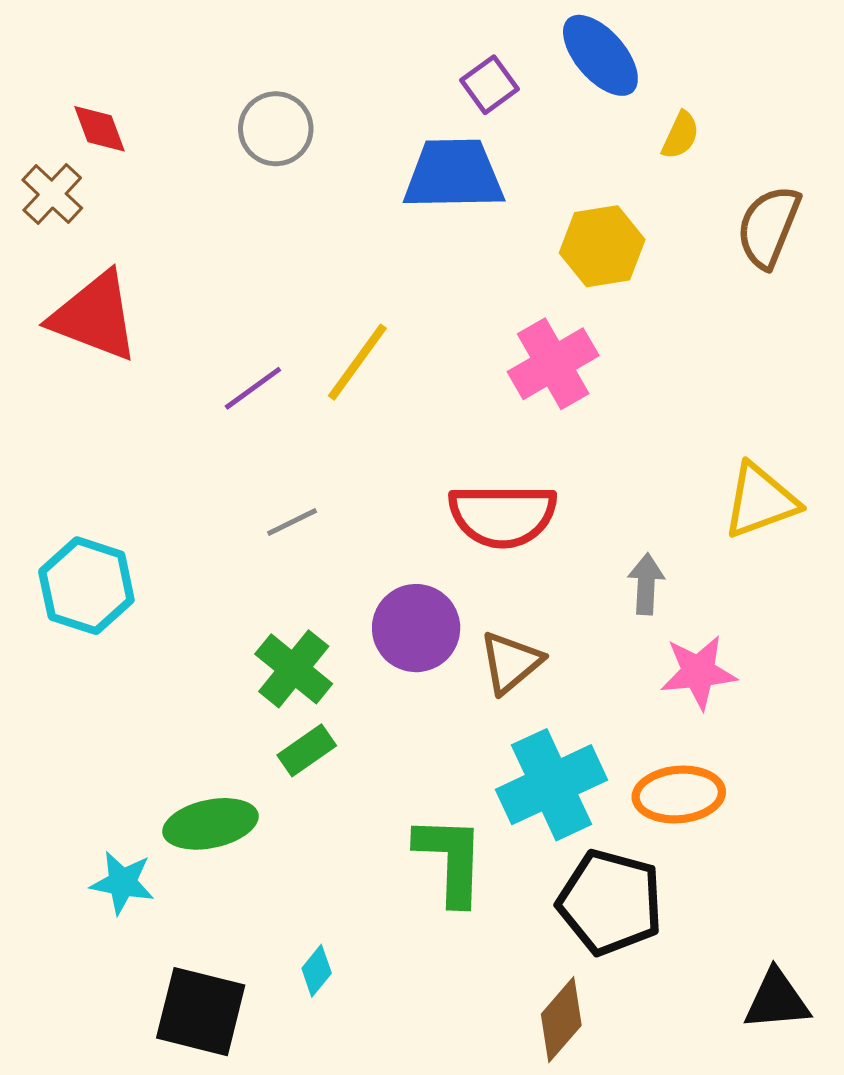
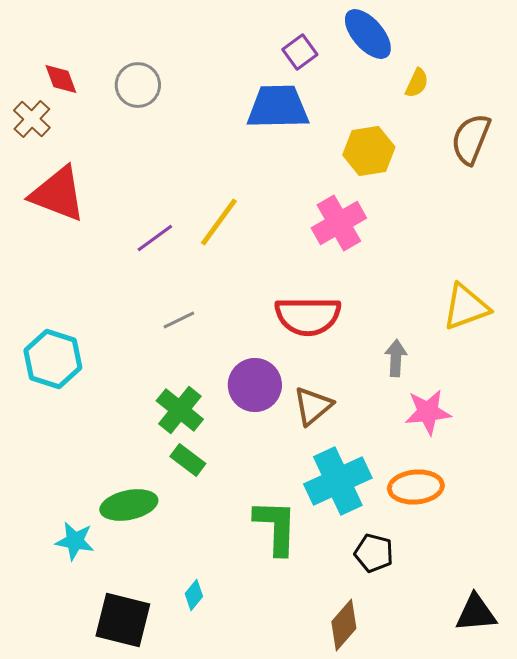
gray circle: (276, 129) -> (138, 85), moved
green rectangle: (307, 750) -> (188, 460), turned 72
black pentagon: (610, 902) -> (374, 553), size x0.6

